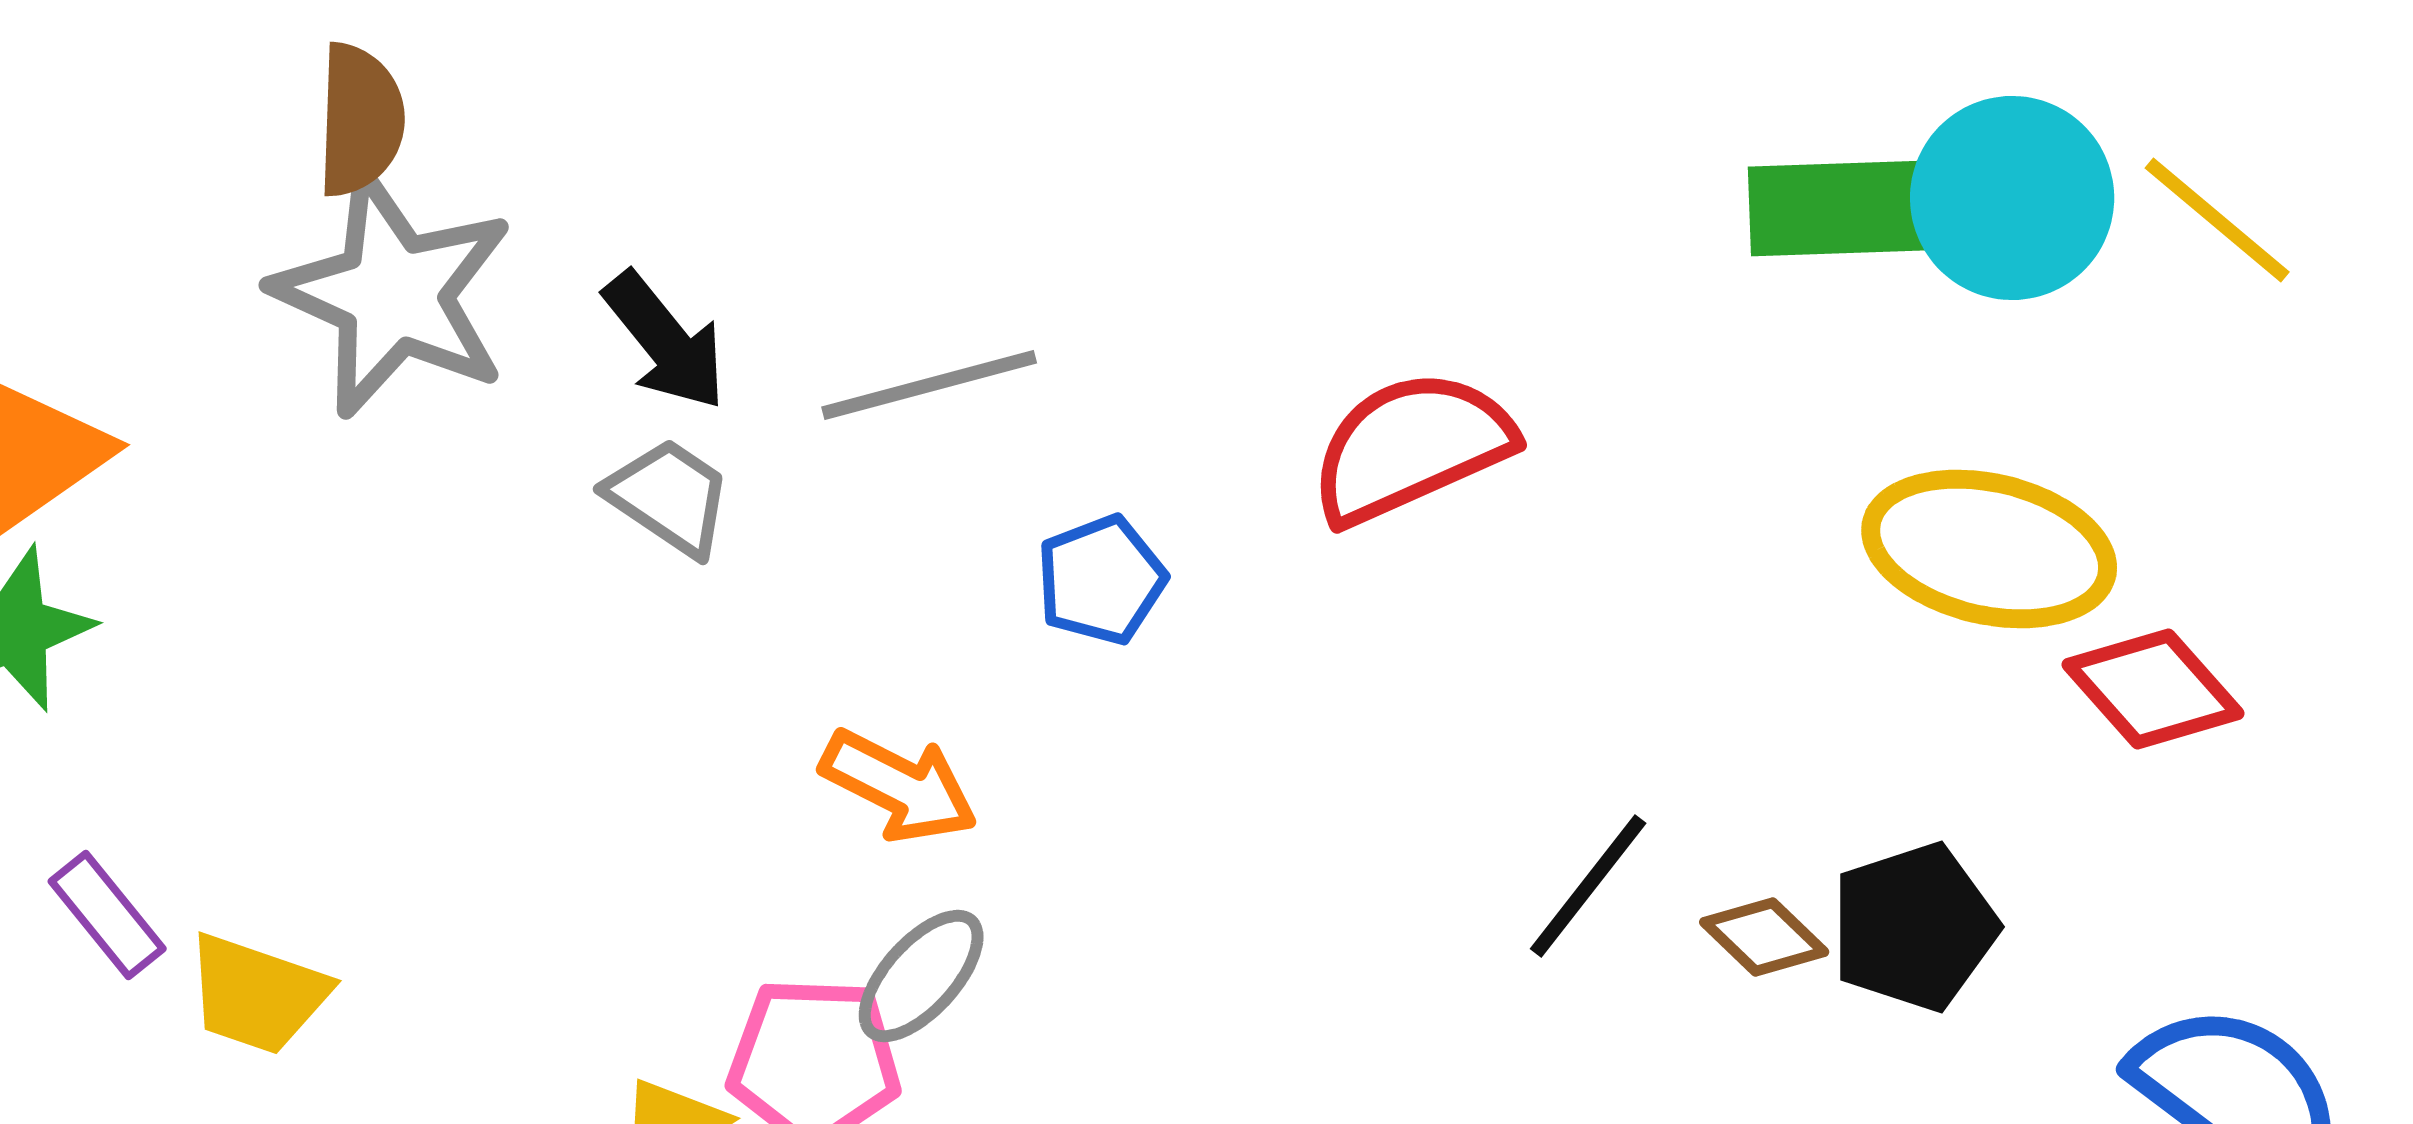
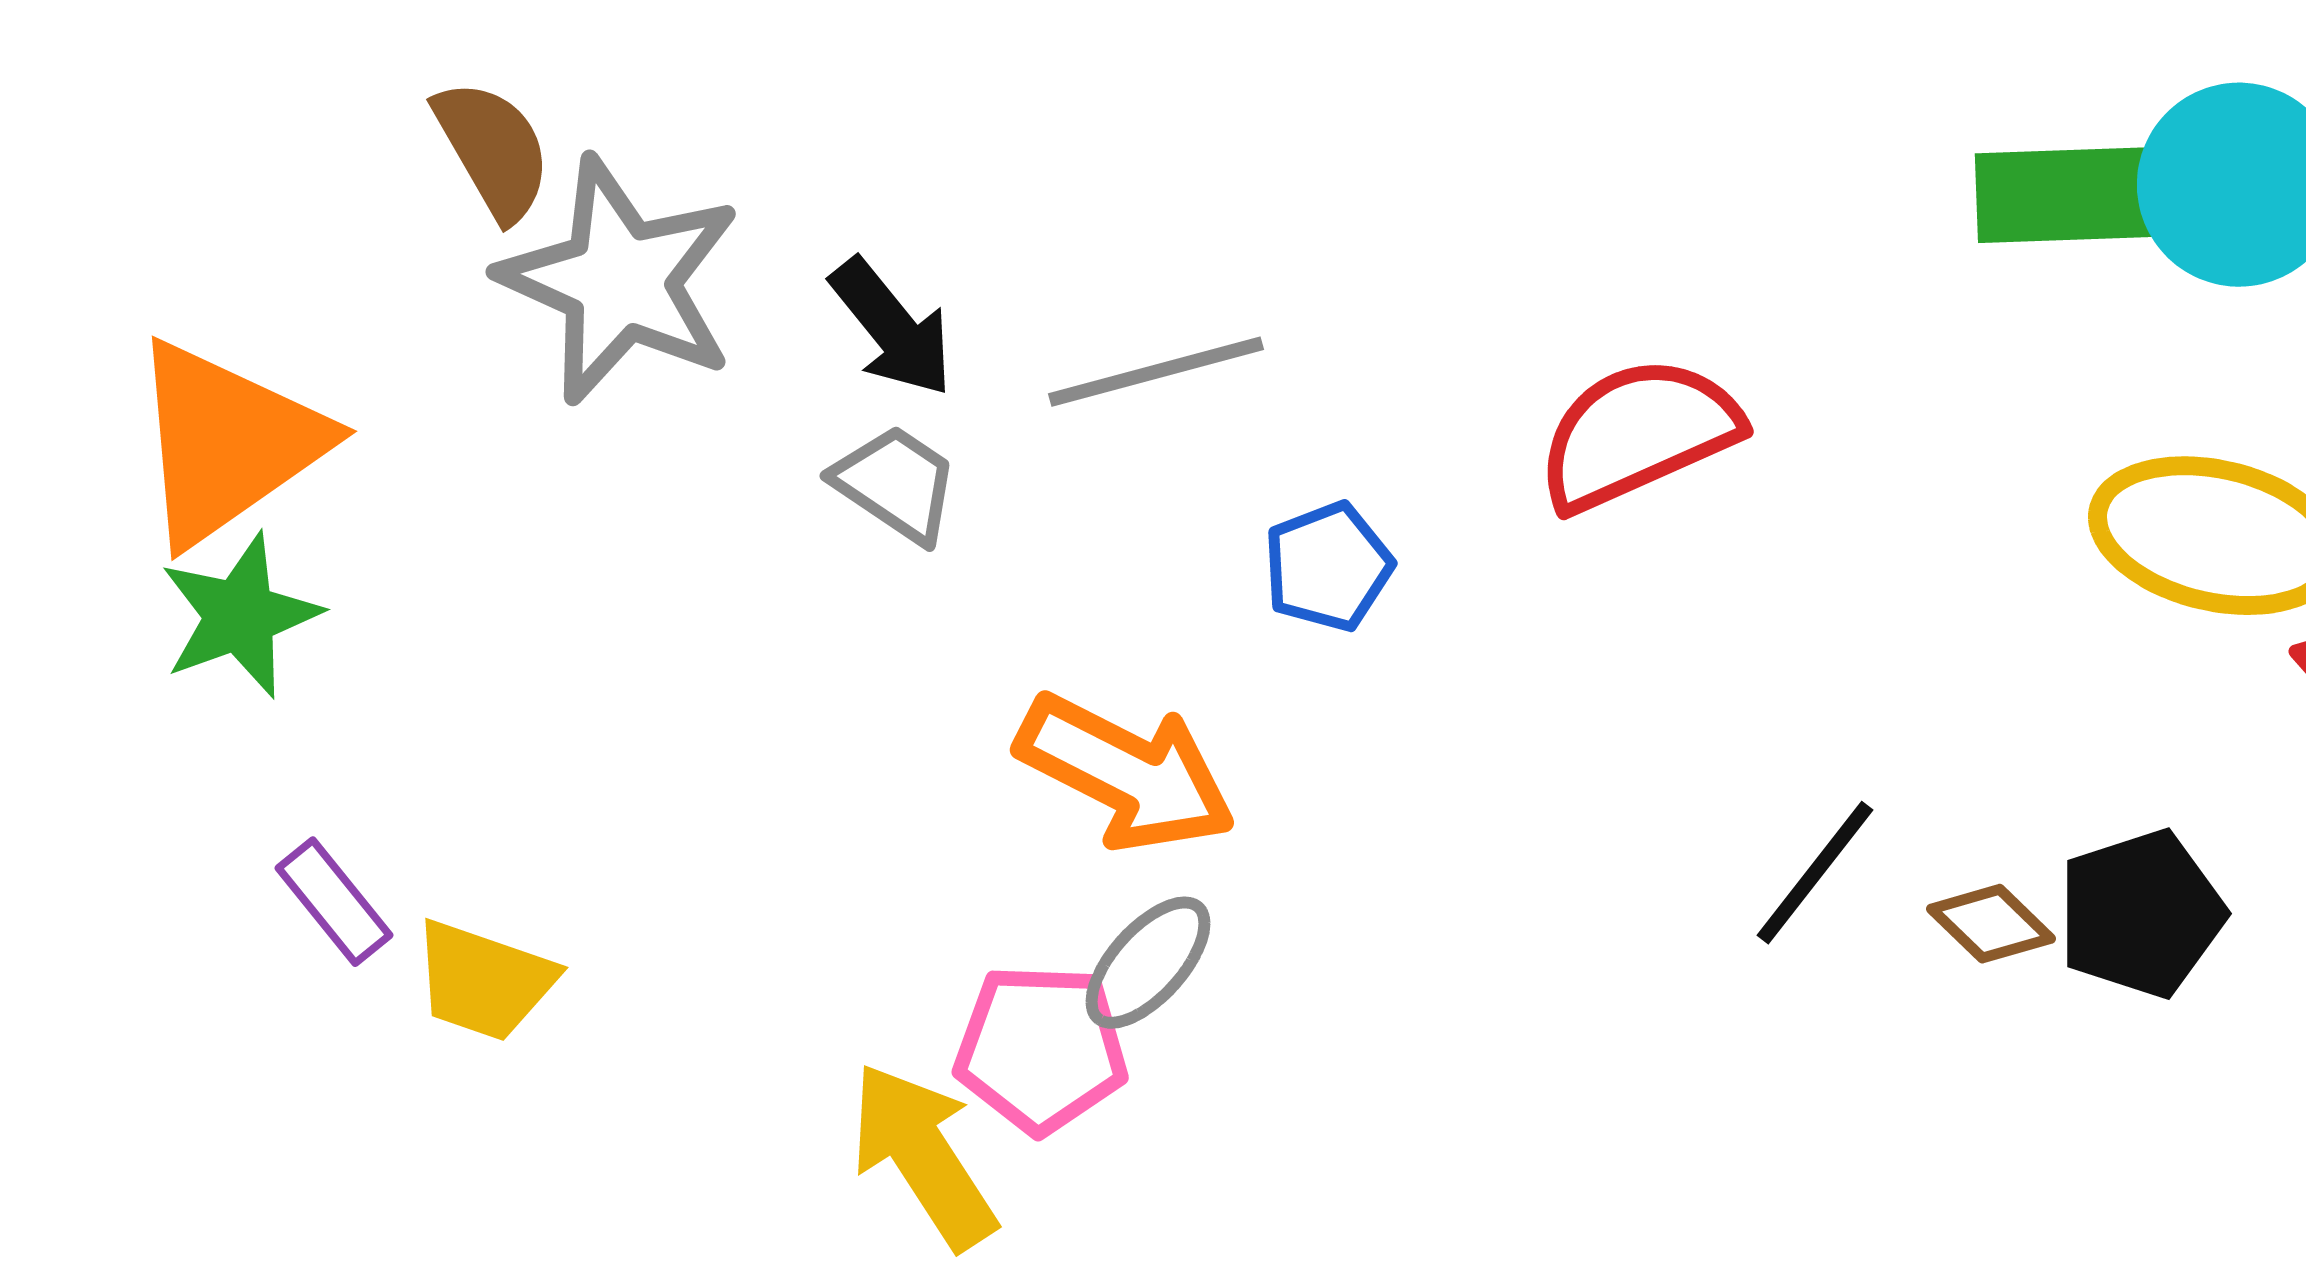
brown semicircle: (360, 120) -> (493, 150), moved, turned -32
orange arrow: (899, 786) -> (1126, 773), size x1.4

